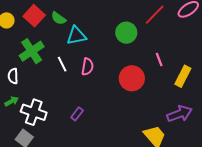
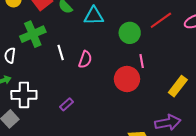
cyan triangle: (76, 36) -> (94, 16), moved
pink line: (159, 59) -> (142, 61), moved
white cross: (34, 112) -> (24, 95), turned -30

